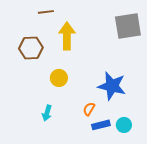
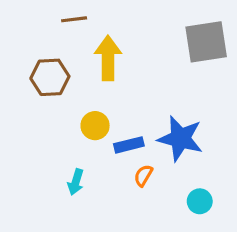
blue rectangle: (101, 125) -> (129, 145), moved

